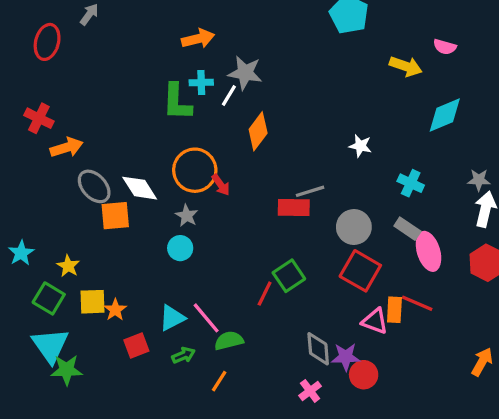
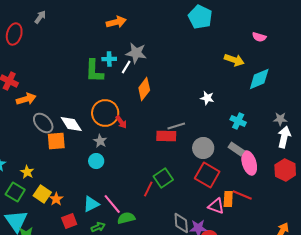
orange arrow: (198, 39) -> (116, 22), moved
yellow arrow: (406, 66) -> (234, 60), moved
yellow square: (93, 302) -> (42, 194), turned 36

